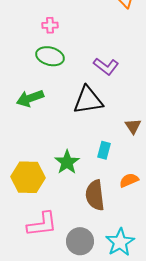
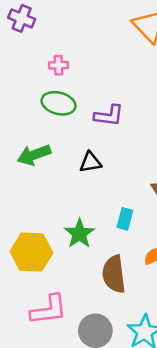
purple L-shape: (106, 66) -> (109, 116), moved, turned -30
black triangle: (88, 100) -> (90, 162), moved, size x0.6

